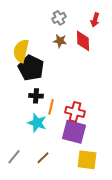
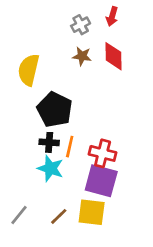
red arrow: (95, 20) -> (112, 16), moved
black pentagon: (31, 68) -> (55, 110), moved
black cross: (36, 96) -> (49, 142), moved
yellow square: (87, 160) -> (92, 212), moved

